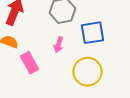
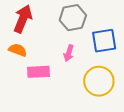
pink rectangle: (29, 63) -> (39, 72), turned -65

